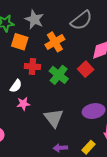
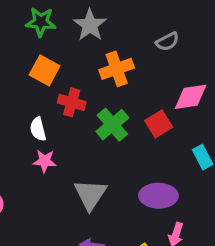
gray semicircle: (81, 20) -> (167, 42), size x0.6
orange square: (20, 42) -> (45, 70), moved
white semicircle: (16, 86) -> (38, 129), turned 120

